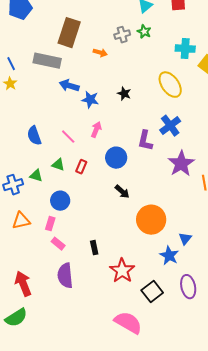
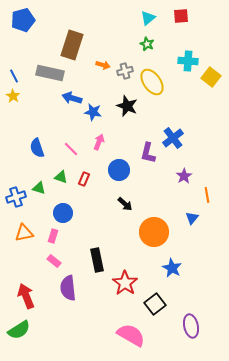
gray cross: (122, 35) -> (125, 71), moved
yellow ellipse: (170, 85) -> (152, 82), moved
black star: (124, 94) -> (127, 106), size x1.5
purple star: (181, 164) -> (184, 176), size x0.6
blue triangle: (185, 239) -> (192, 218), moved
pink rectangle: (58, 244) -> (54, 261), moved
black rectangle: (94, 248) -> (97, 260), size x1.6
purple ellipse: (188, 287) -> (191, 326), moved

